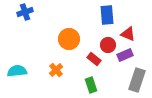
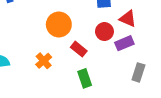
red rectangle: (94, 59) -> (79, 49), moved
gray rectangle: (137, 80) -> (138, 72), size x0.7

